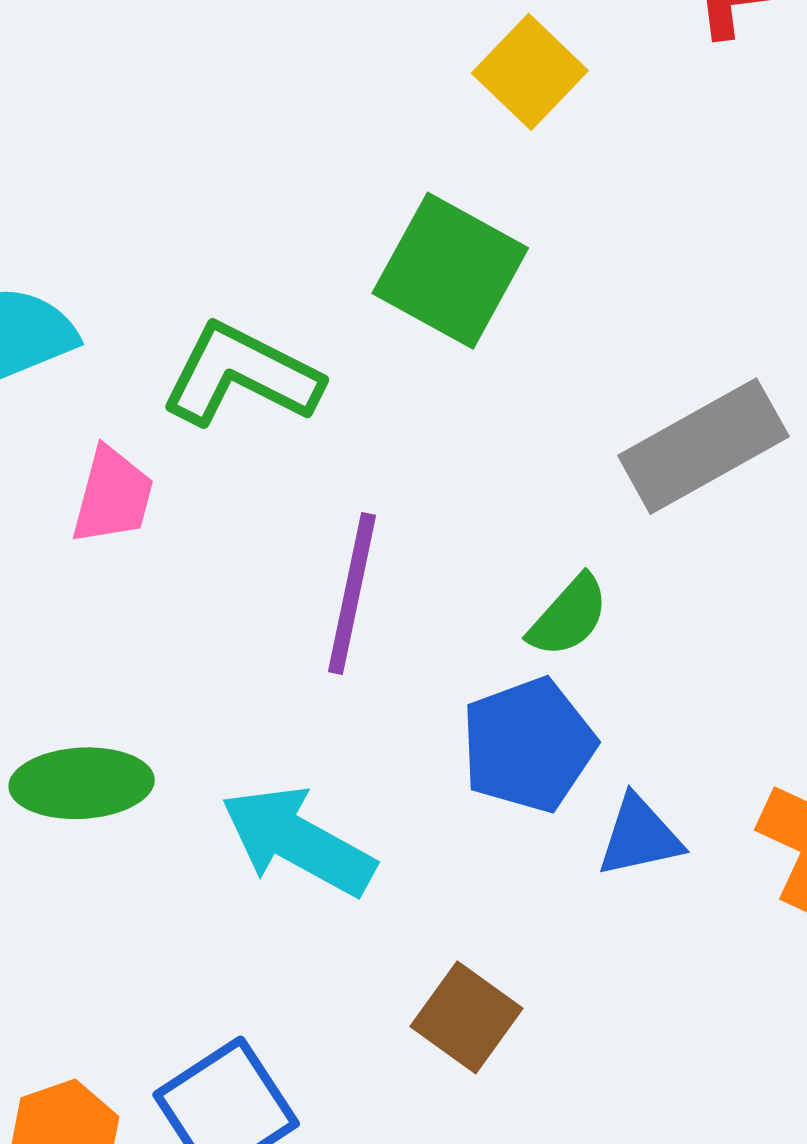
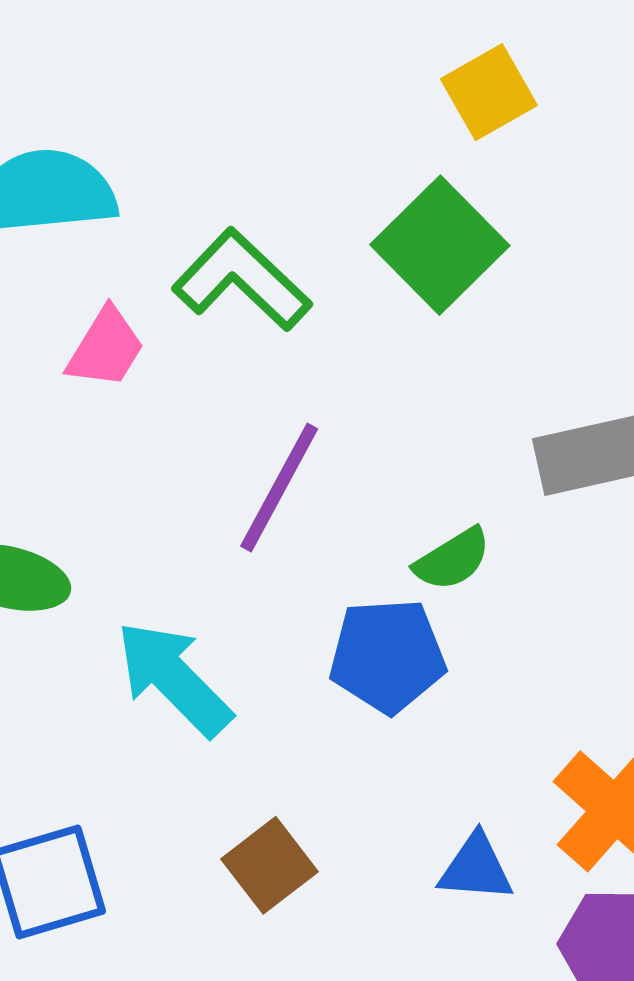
yellow square: (530, 72) -> (489, 92), moved
blue triangle: (640, 836) -> (476, 868), moved

